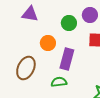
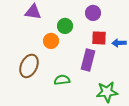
green circle: (69, 23) -> (65, 26), moved
purple rectangle: (67, 59) -> (88, 60), moved

